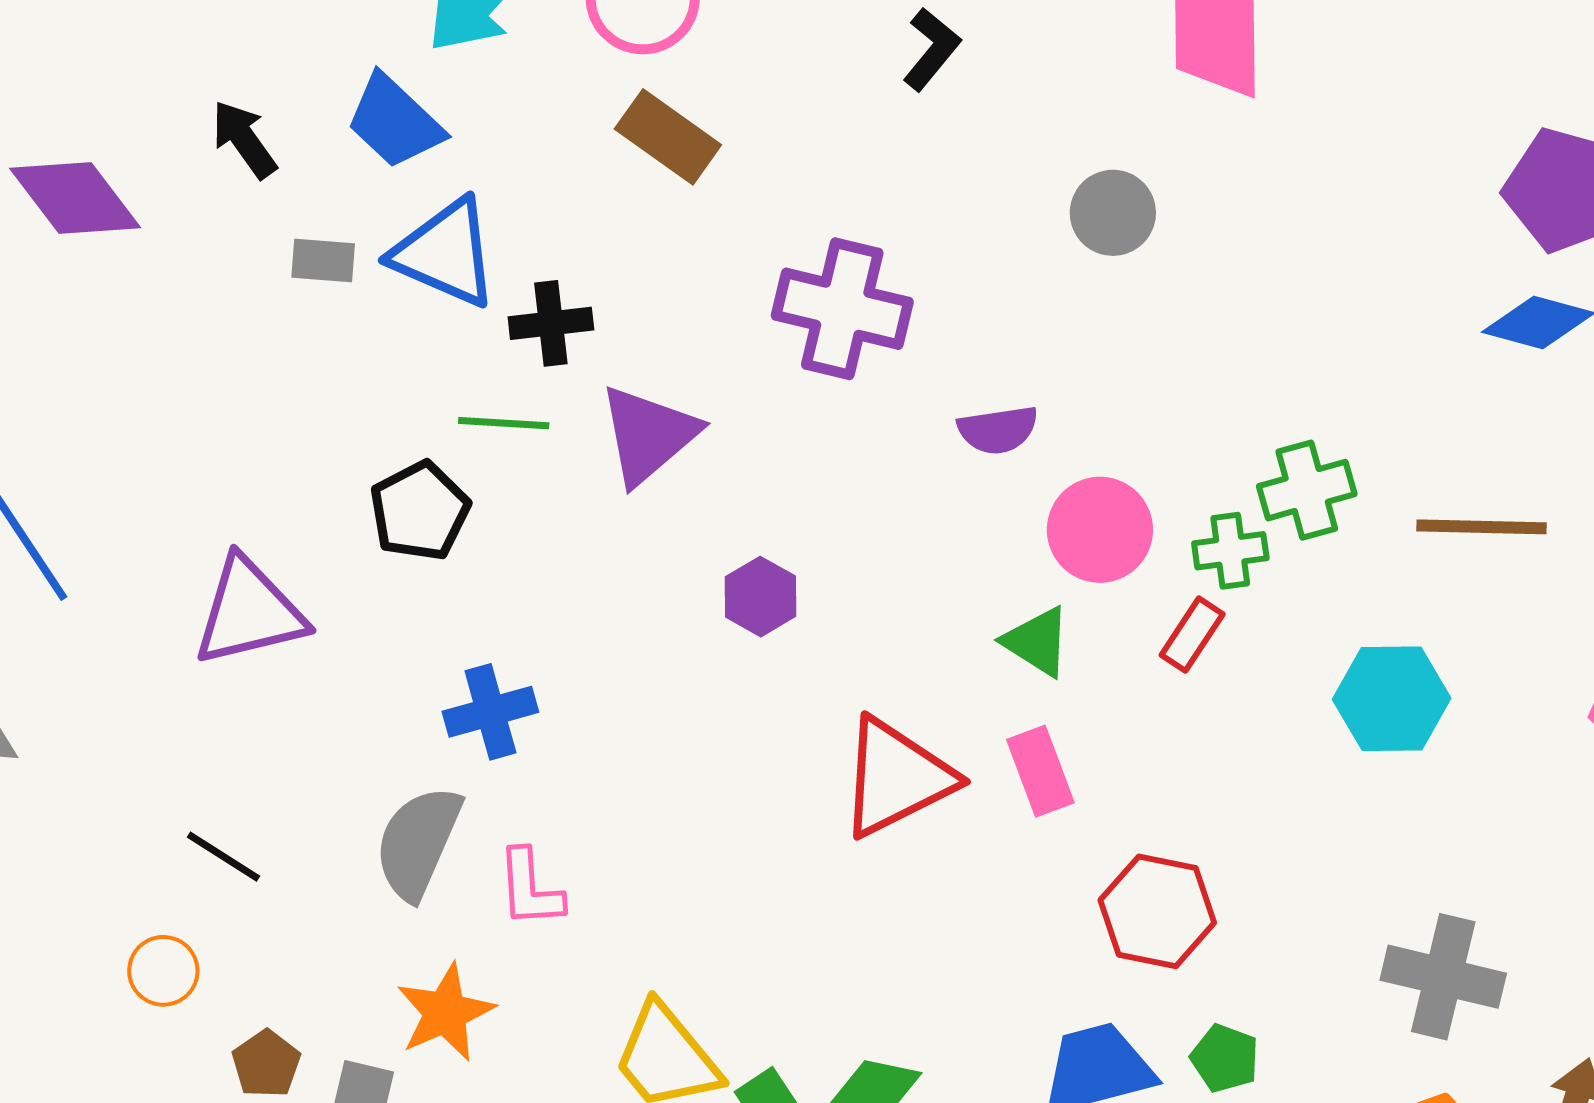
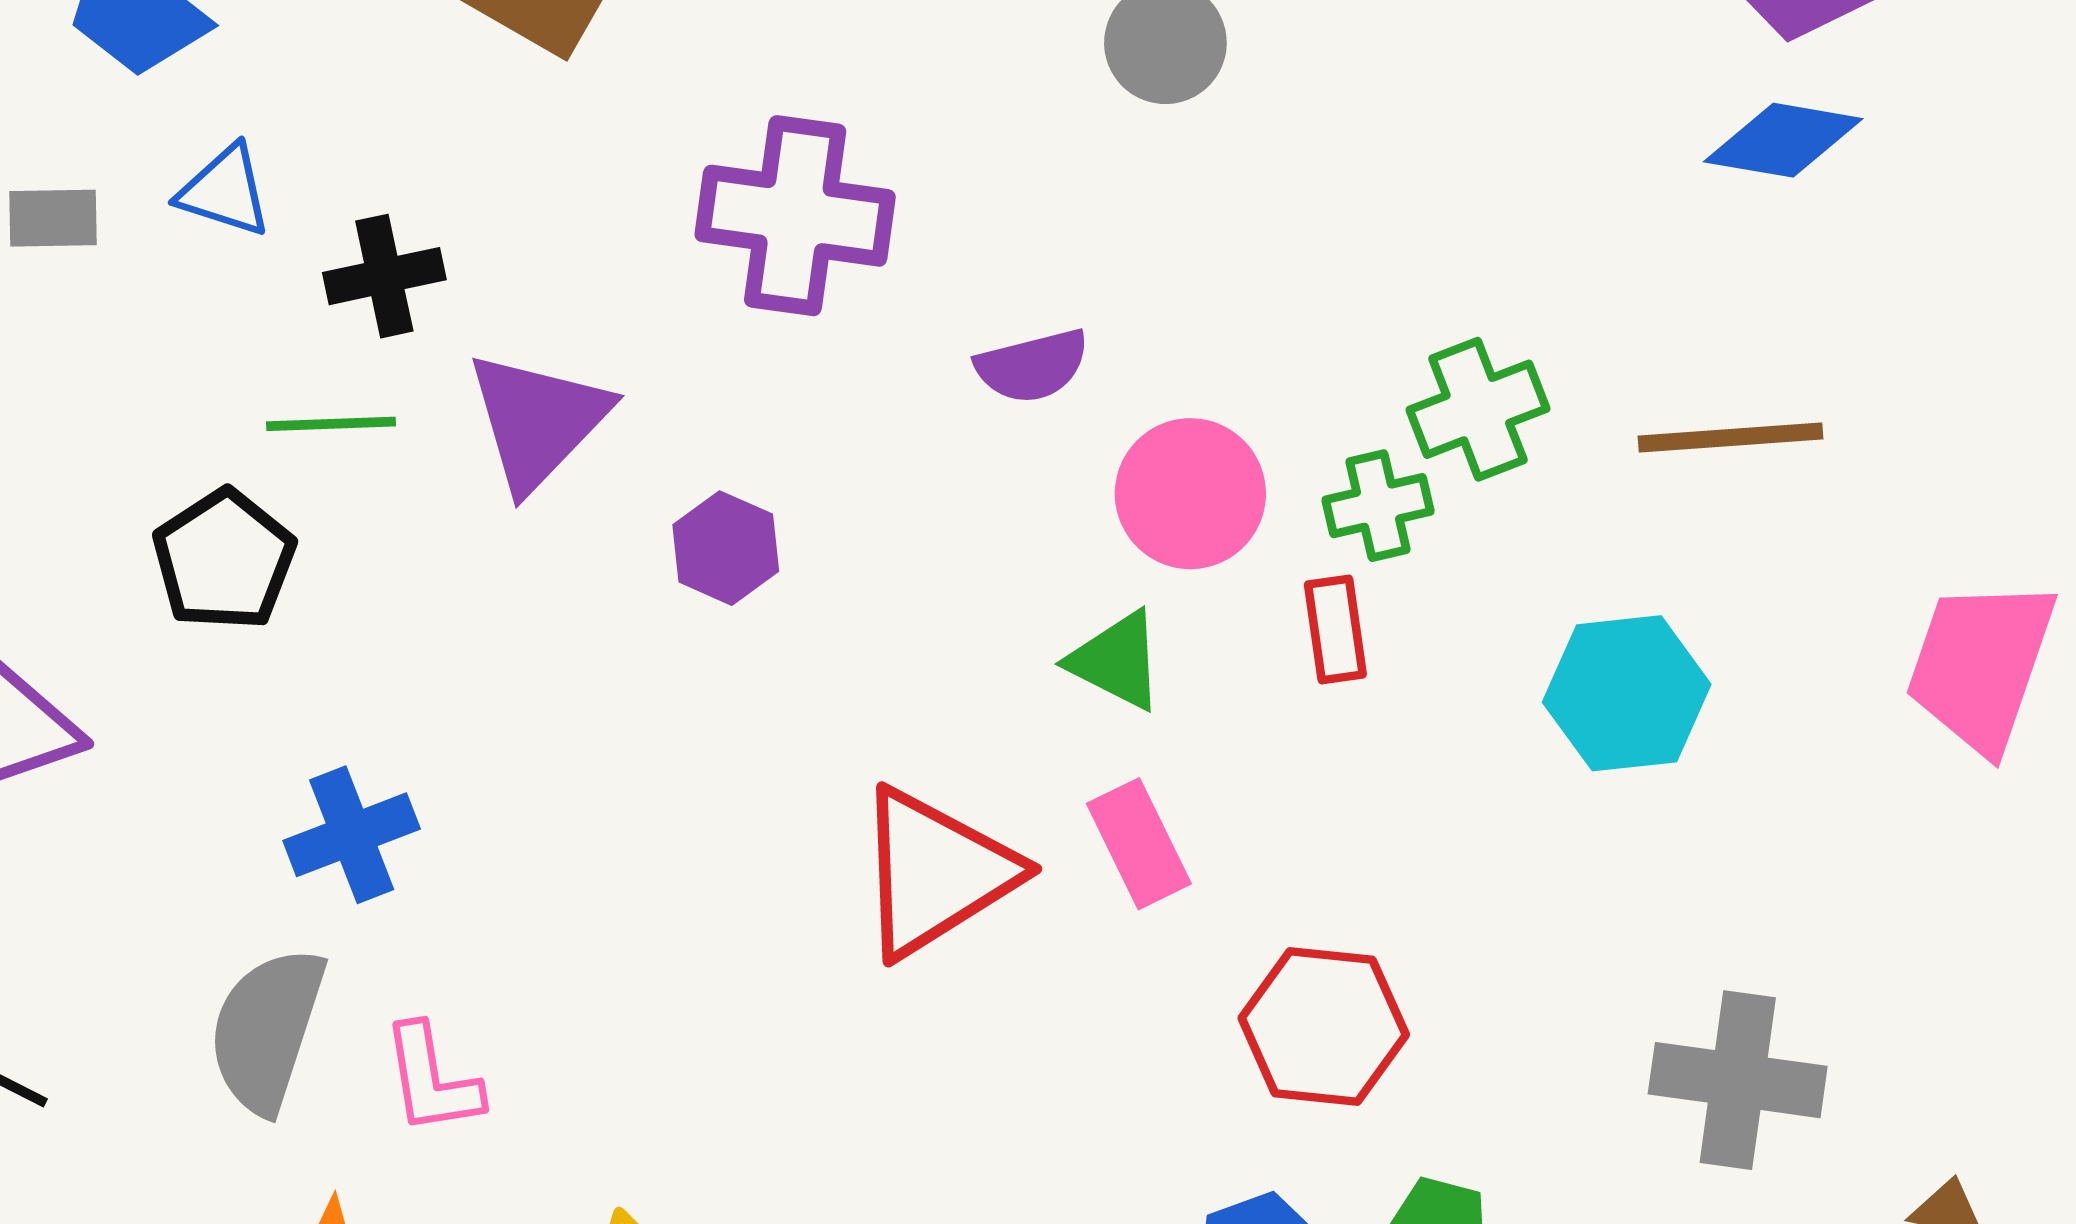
blue triangle: (445, 253) -> (225, 191), size x0.6
purple hexagon: (760, 597) -> (726, 548), moved
red rectangle: (1192, 635) -> (1335, 630), turned -36

